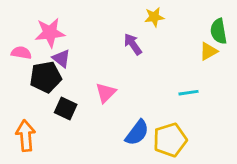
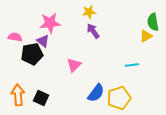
yellow star: (154, 17) -> (89, 12), moved
pink star: (50, 33) -> (50, 23), moved
black square: (66, 108) -> (41, 98), moved

